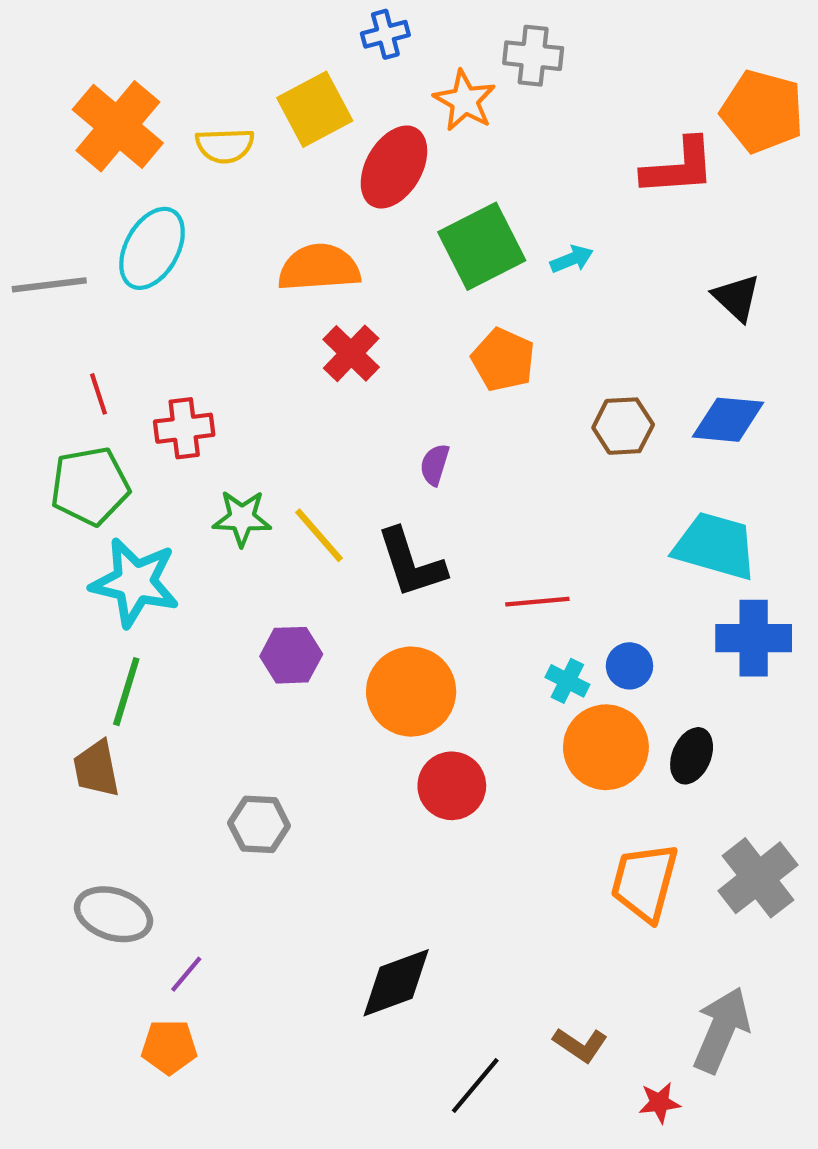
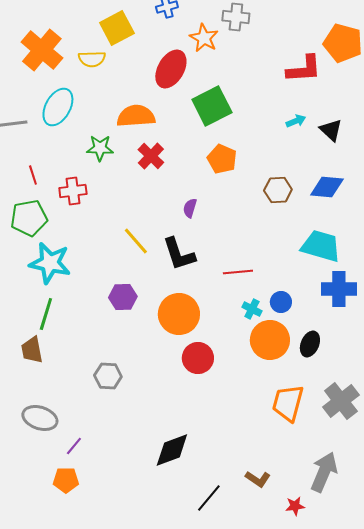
yellow square: (315, 109) -> (117, 28), moved
cyan arrow: (572, 259) -> (296, 121), moved
green star: (242, 518) -> (100, 148), moved

